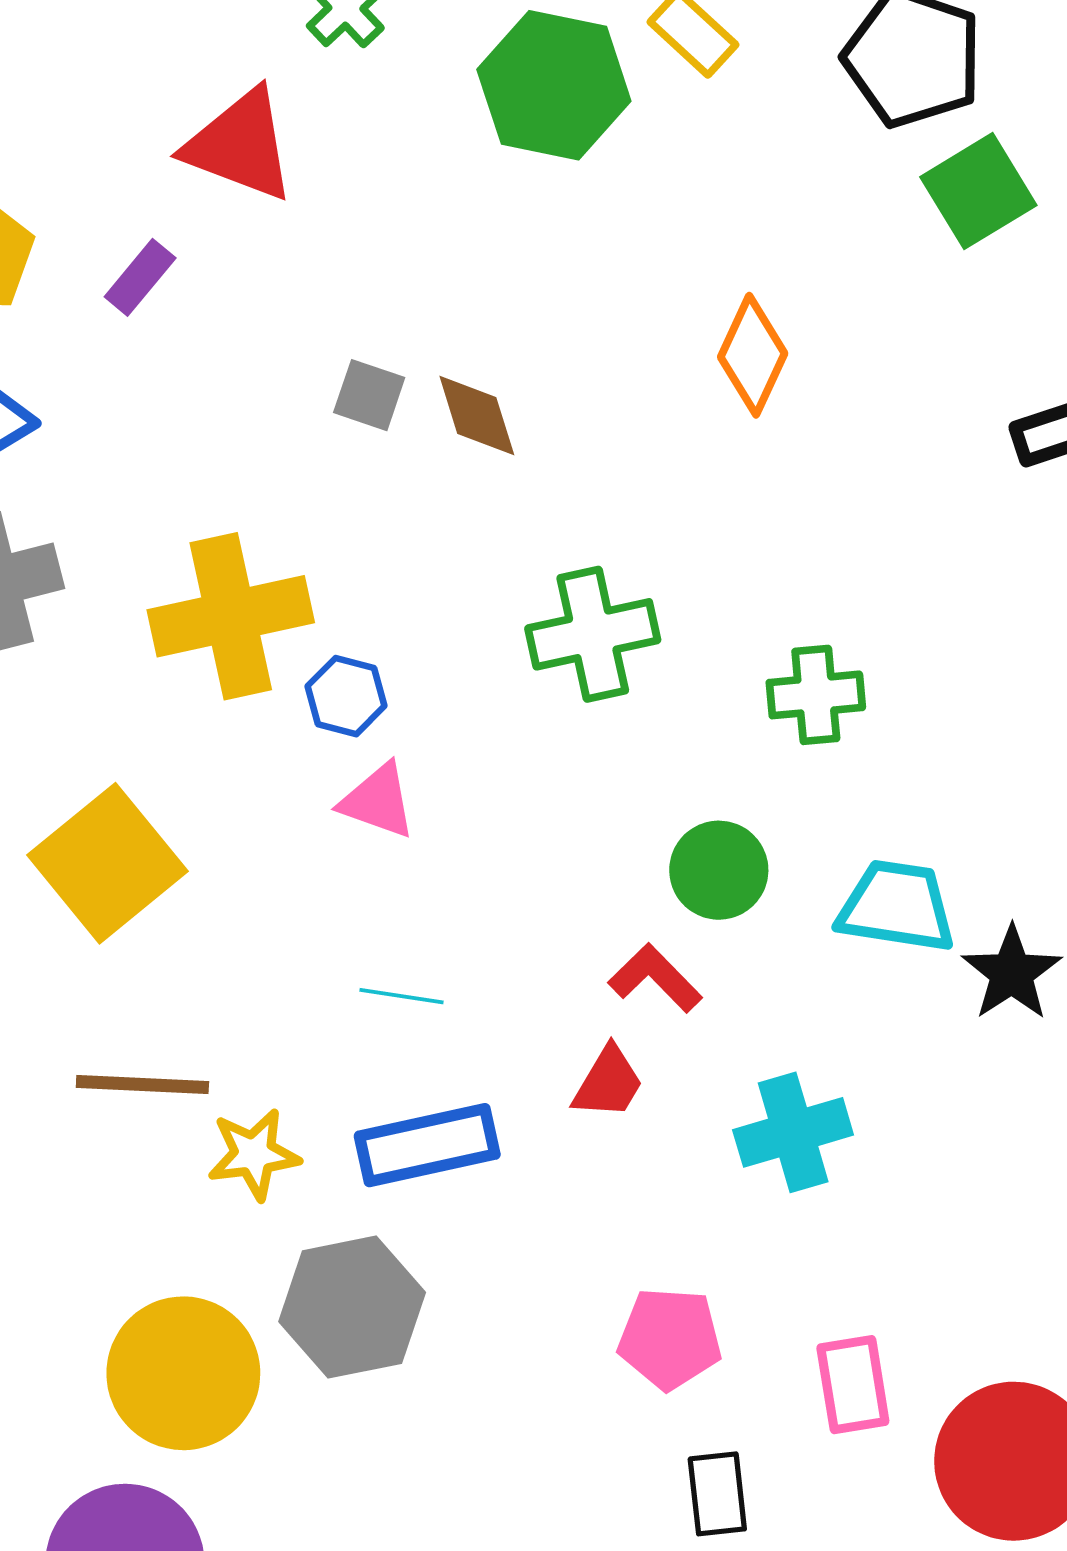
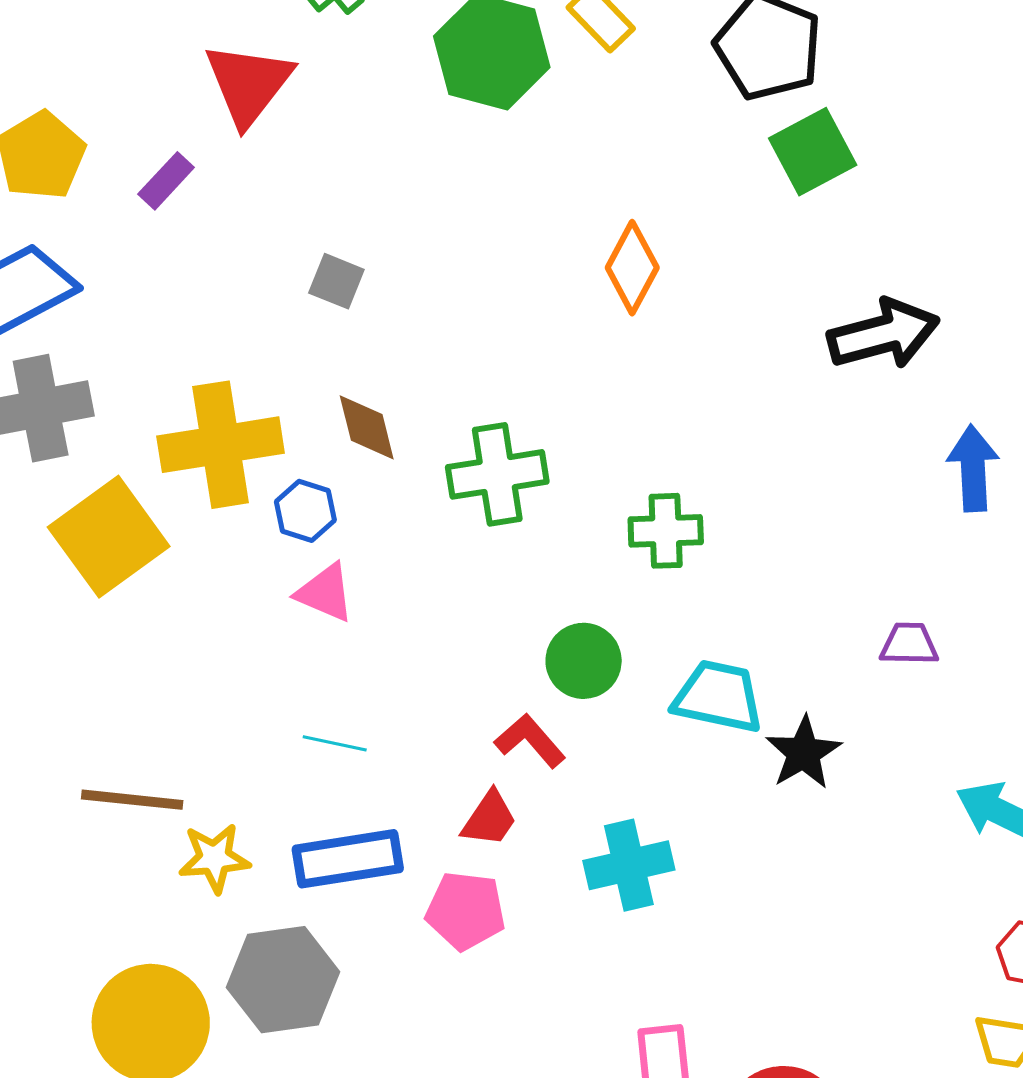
red triangle: (240, 145) -> (248, 84), turned 44
brown diamond: (477, 415) -> (367, 427), moved
yellow square: (107, 863) -> (109, 537), moved
pink pentagon: (670, 1339) -> (466, 911), moved

